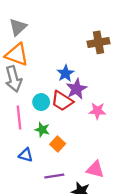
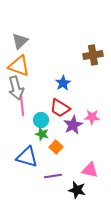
purple star: (76, 89) -> (73, 125), moved
cyan circle: (41, 102) -> (41, 120), moved
pink line: (19, 117) -> (22, 105), moved
blue triangle: (26, 155) -> (27, 157), size x1.6

